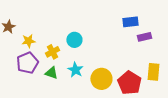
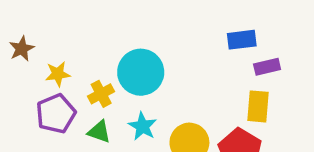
cyan circle: (74, 40) -> (141, 72), size x1.6
yellow rectangle: (153, 72) -> (258, 106), moved

